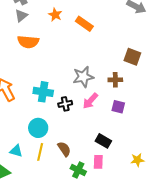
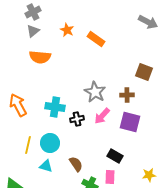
gray star: (83, 77) -> (95, 92), turned -30
purple square: (118, 107) -> (130, 122), size x1.5
cyan triangle: (16, 151) -> (46, 166), moved
yellow line: (40, 152) -> (28, 145), moved

